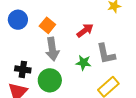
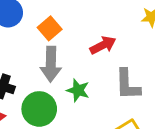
green star: (83, 63) -> (78, 90), moved

